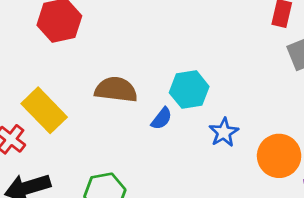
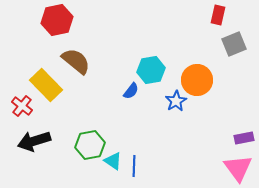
brown semicircle: (116, 90) -> (76, 61), moved, turned 32
orange circle: (279, 156) -> (197, 80), moved

